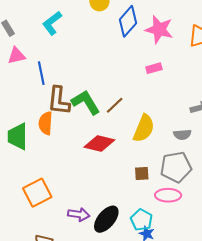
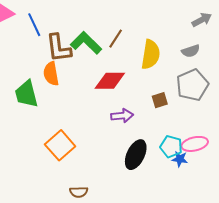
pink ellipse: (168, 195) -> (195, 144), moved
purple arrow: (79, 214) -> (122, 116), moved

